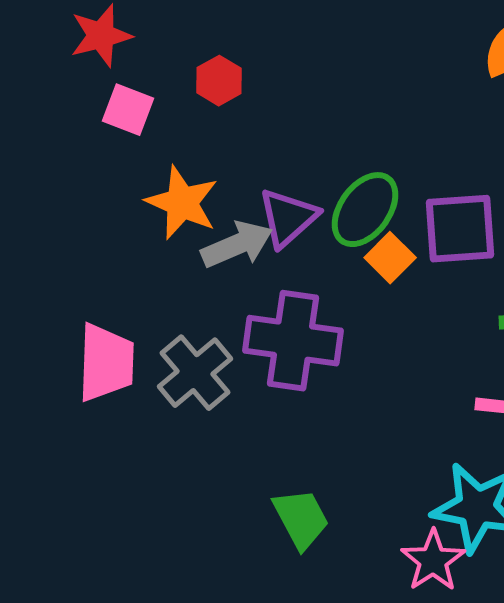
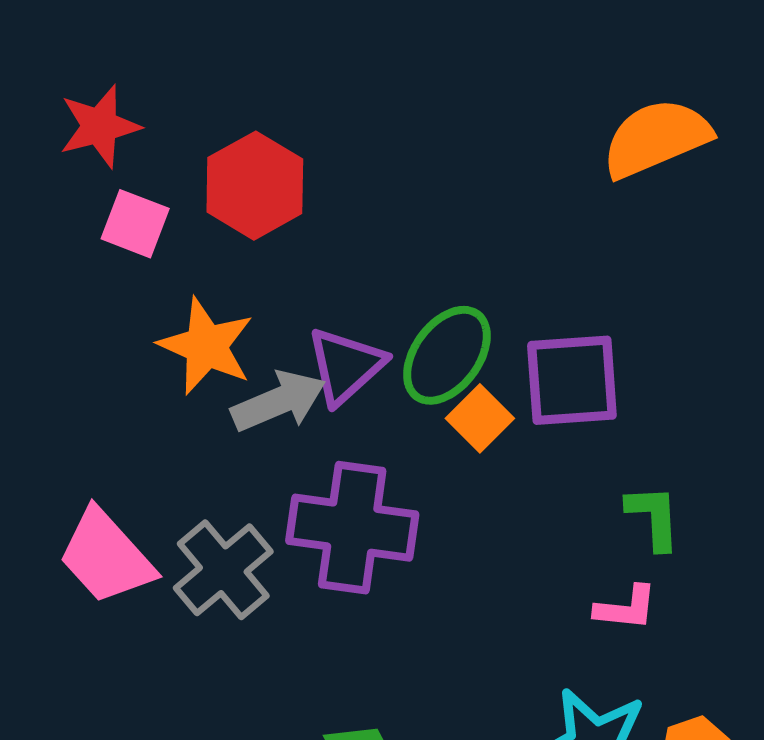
red hexagon: (219, 81) -> (255, 186), size x1.6
pink trapezoid: (106, 363) -> (106, 557), turned 136

